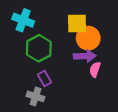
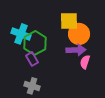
cyan cross: (23, 20) -> (21, 34), moved
purple rectangle: (44, 79) -> (32, 59), moved

